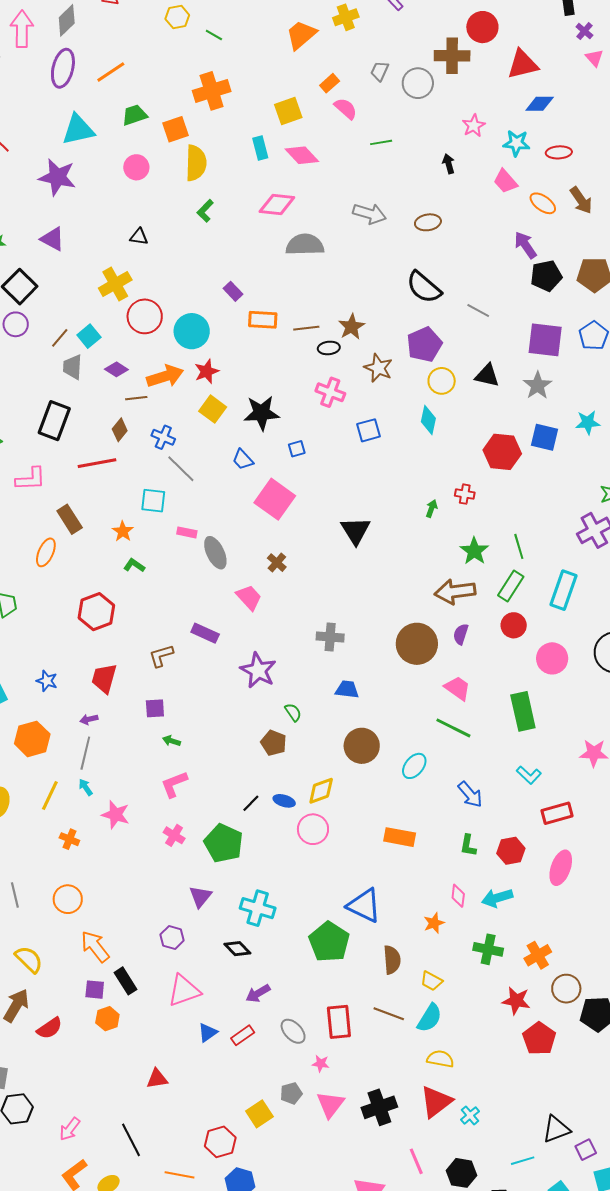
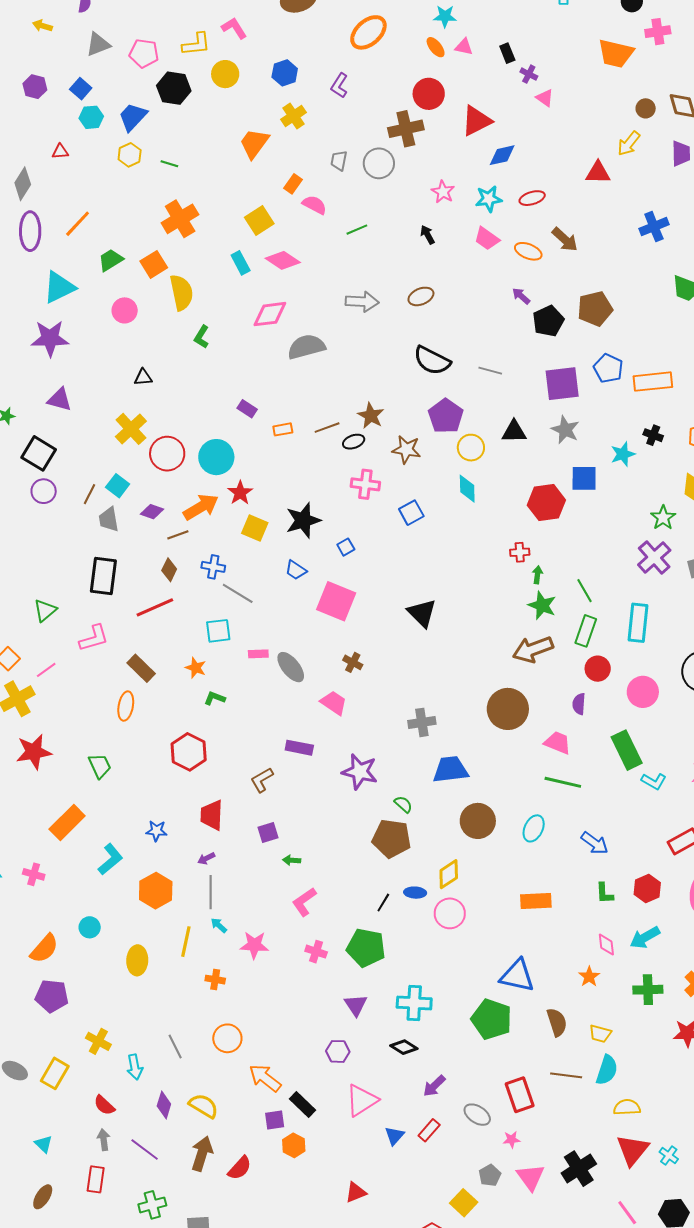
purple arrow: (525, 245) -> (521, 296), size x0.7
orange rectangle: (263, 320) -> (283, 429), size x0.7
green arrow: (432, 509) -> (537, 575), moved
purple semicircle: (461, 634) -> (579, 704), moved
blue trapezoid: (347, 689) -> (451, 770), size x1.5
brown pentagon: (274, 743) -> (391, 839), size x1.5
cyan L-shape: (529, 775) -> (654, 781), moved

